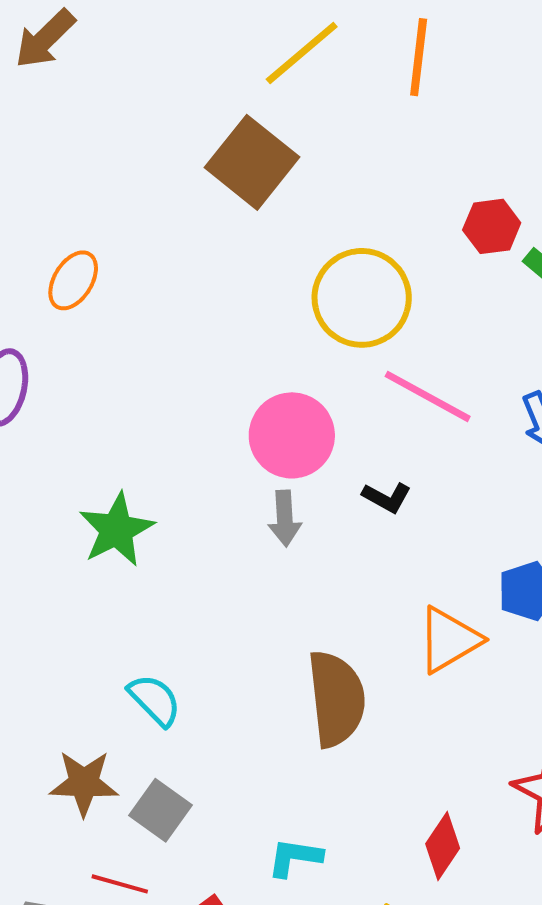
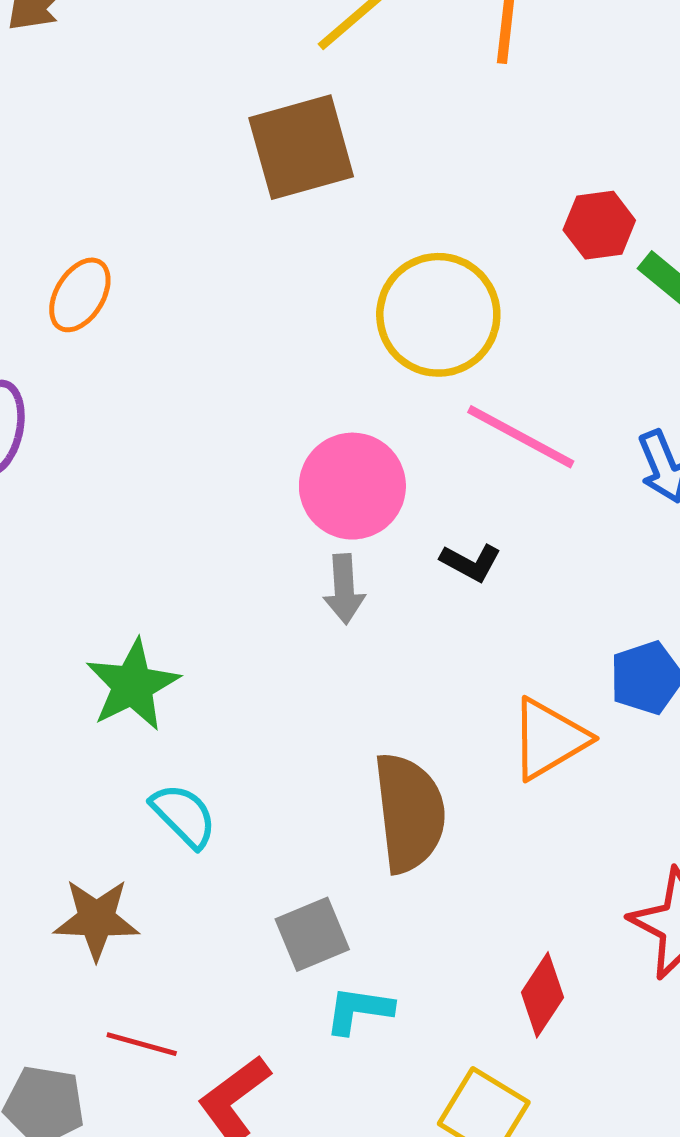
brown square: (252, 162) -> (301, 147), turned 36
green star: (117, 530) -> (133, 685), moved
gray square: (161, 810) -> (312, 934), moved, turned 32

